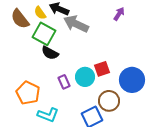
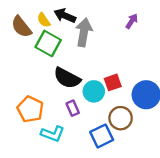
gray arrow: (76, 24) -> (84, 32), turned 75
black semicircle: (50, 53) -> (67, 78), moved, size x1.4
purple rectangle: (64, 82) -> (73, 108), moved

